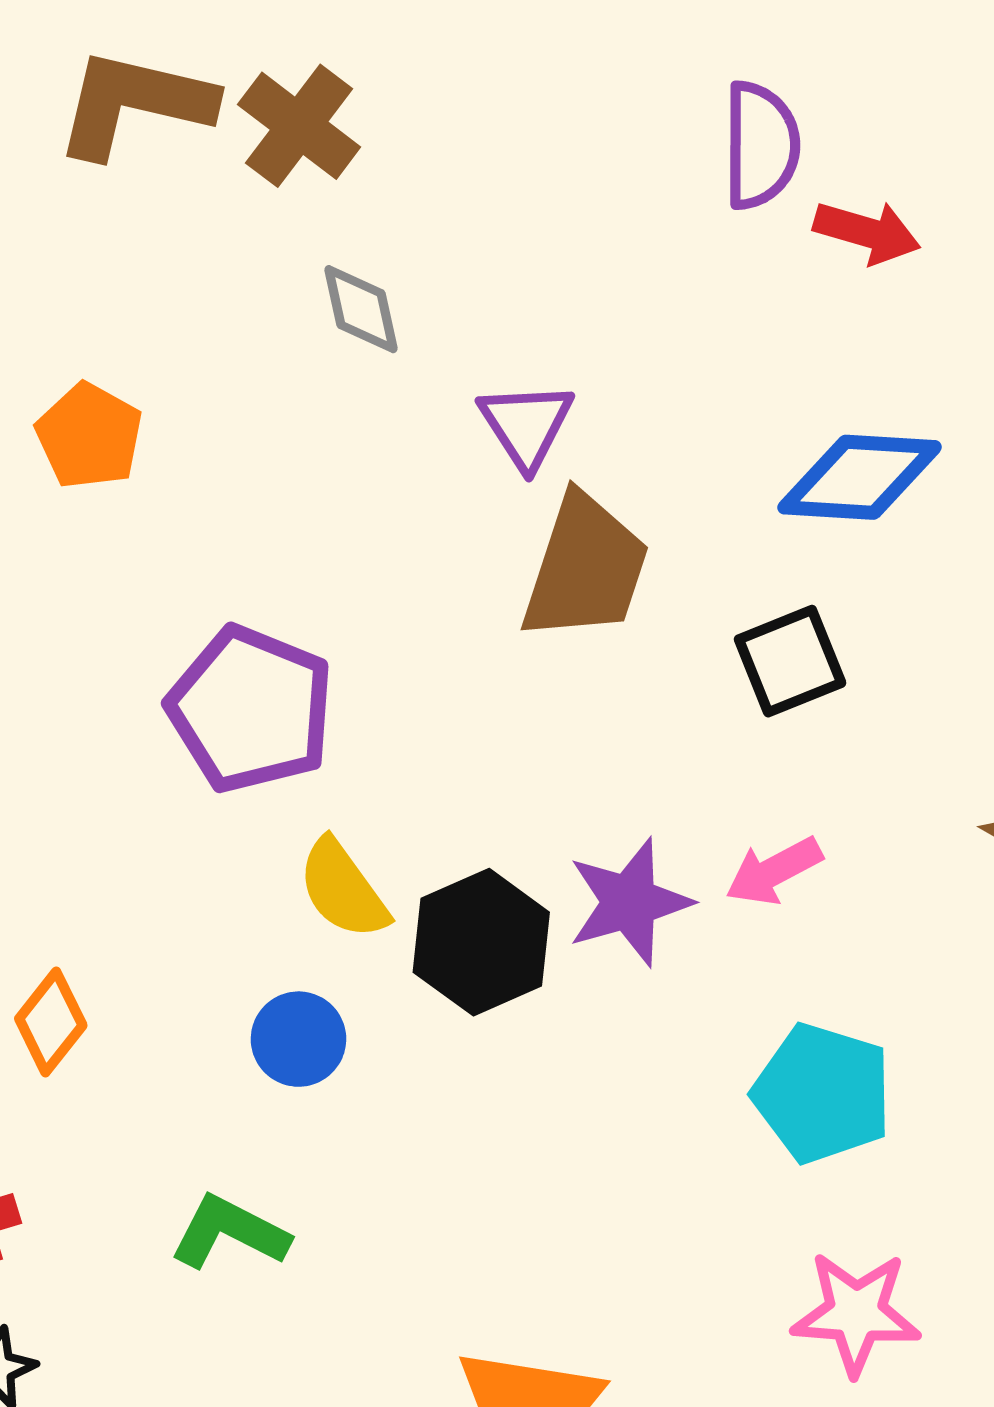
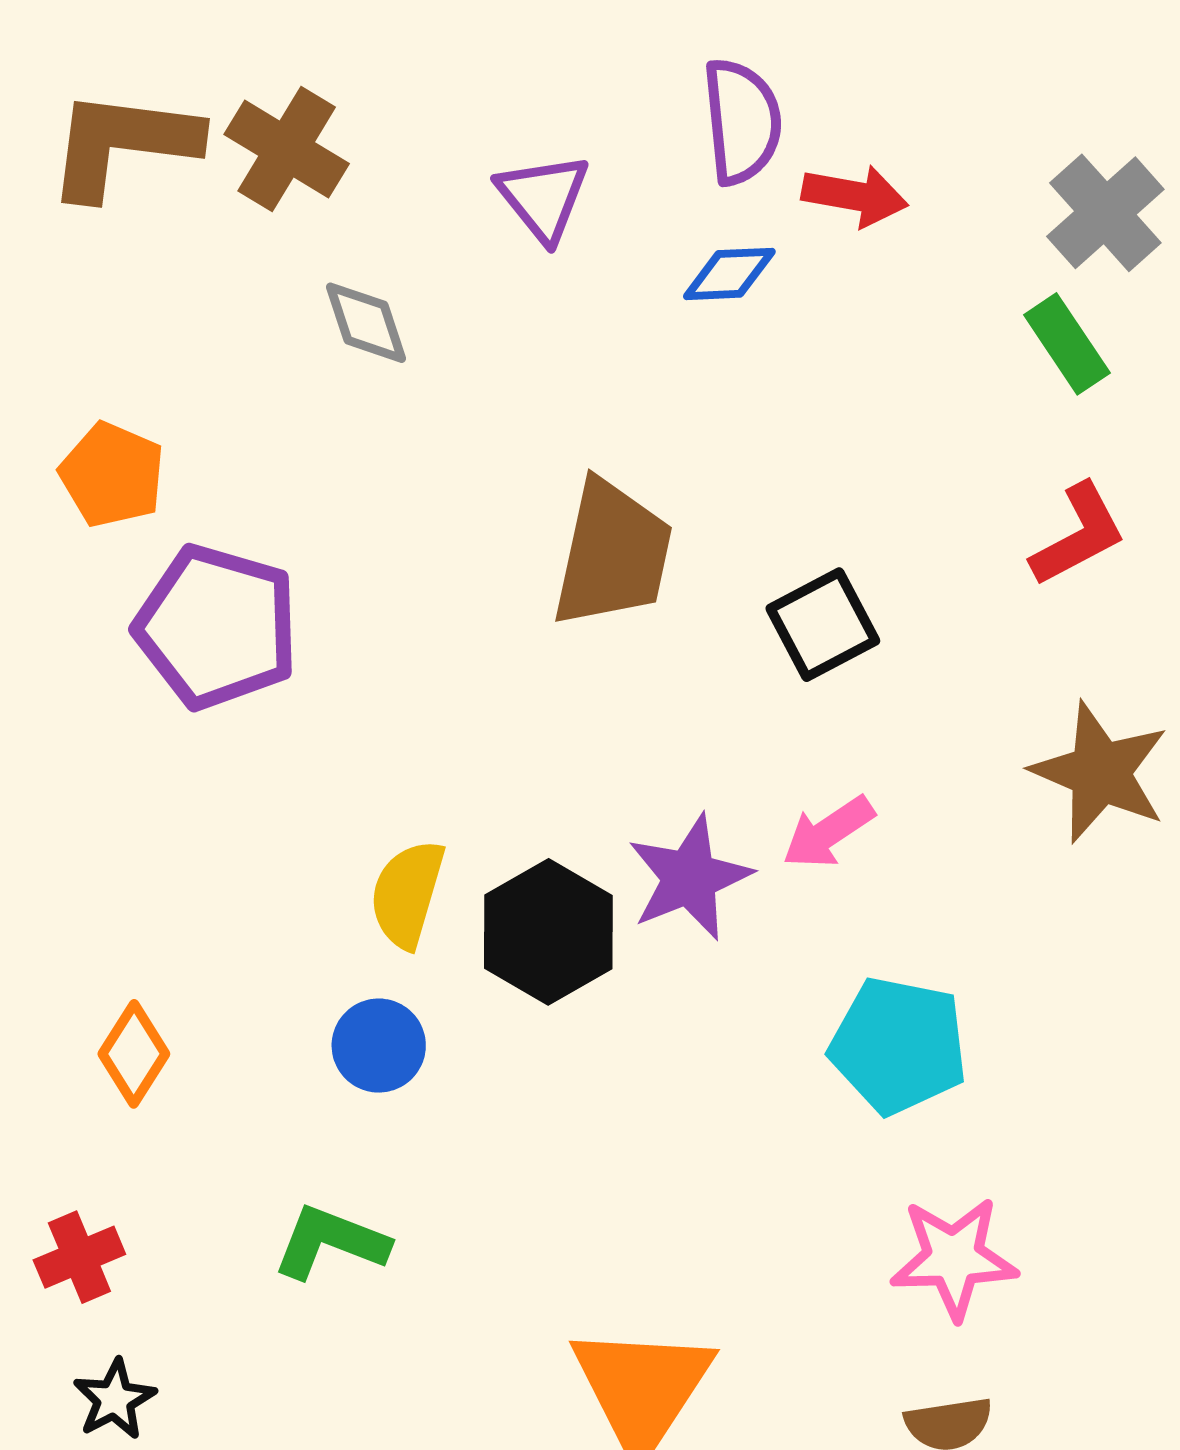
purple triangle: (526, 425) -> (543, 197), moved
blue diamond: (860, 477) -> (729, 274), moved, size x0.6
purple pentagon: (251, 709) -> (217, 627), moved
yellow semicircle: (343, 889) -> (407, 894), turned 58

